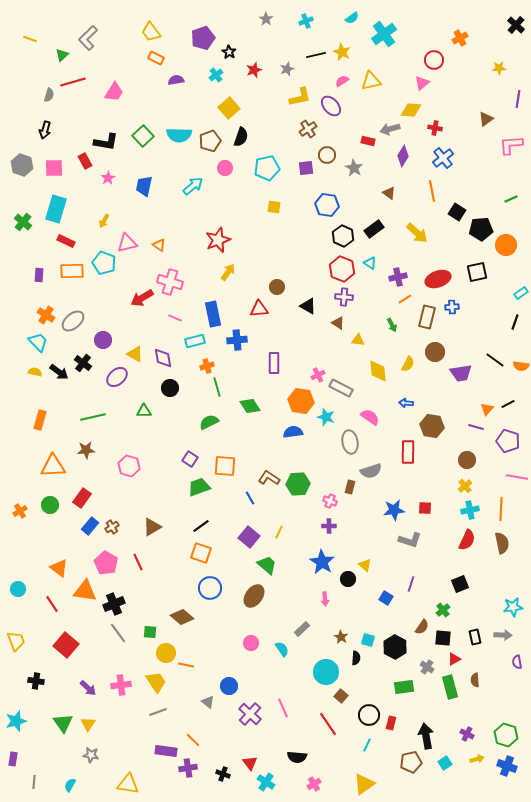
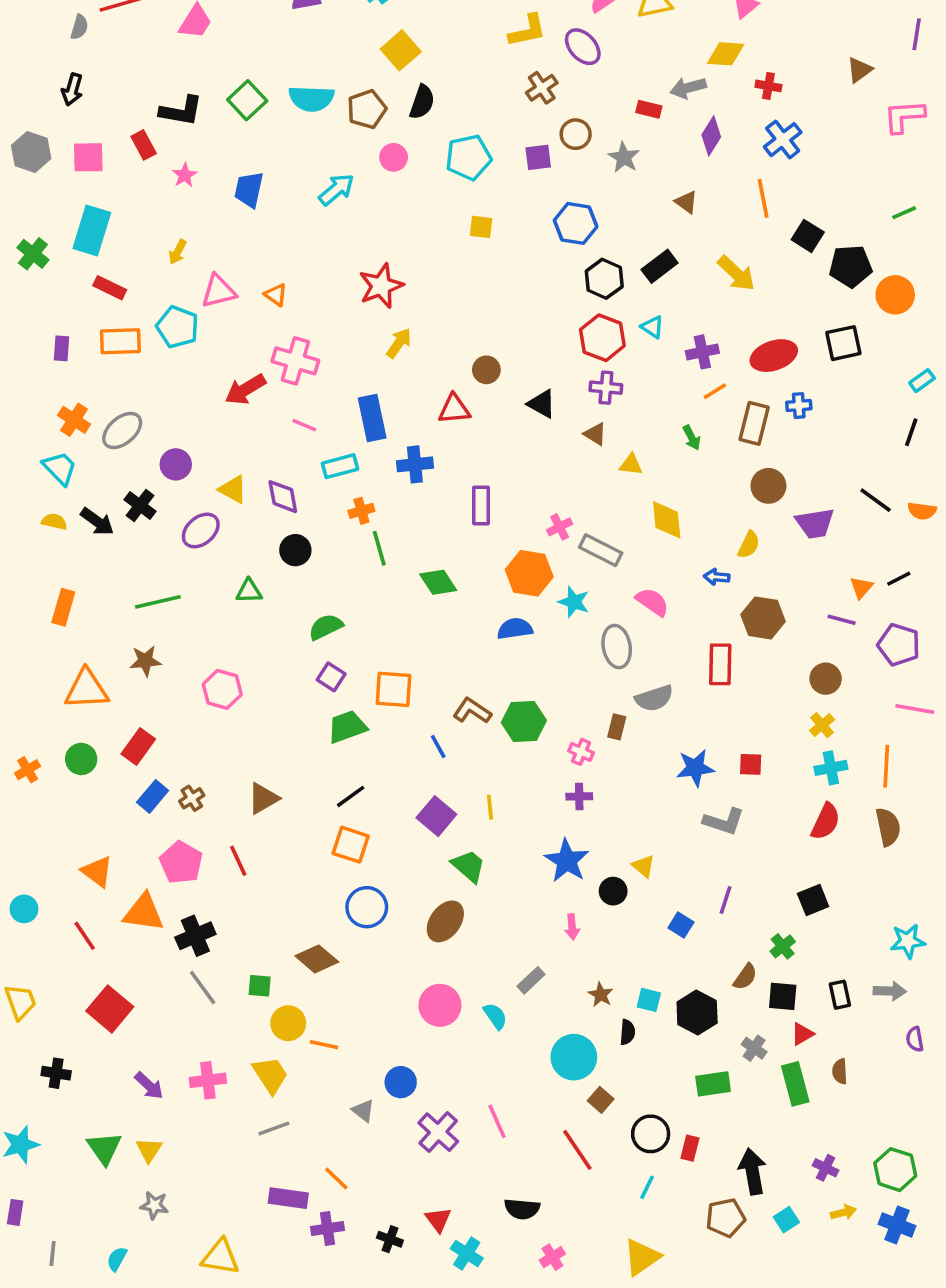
yellow semicircle: (408, 364) -> (749, 545), moved
green semicircle: (209, 422) -> (326, 627), moved
yellow line: (279, 532) -> (490, 807), turned -32
pink circle: (251, 643) -> (440, 1005), size x1.5

